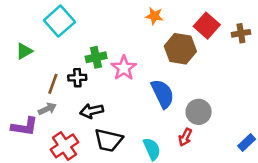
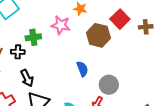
pink star: (124, 68) -> (61, 25), moved, turned -30
blue semicircle: (163, 94) -> (82, 69), size x0.7
black arrow: (92, 111) -> (27, 78), turned -108

